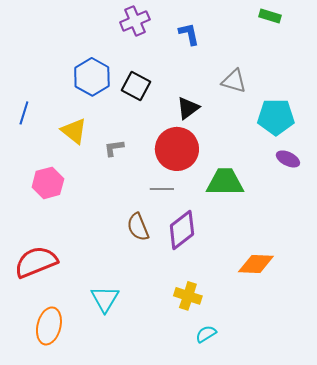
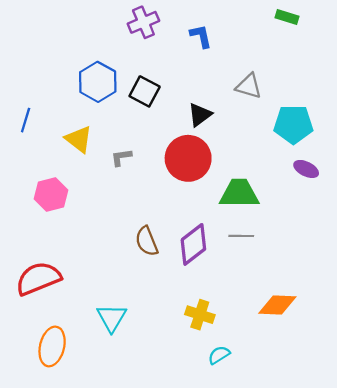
gray line: (162, 189) -> (241, 236), moved
orange diamond: (256, 264) -> (277, 305), moved

